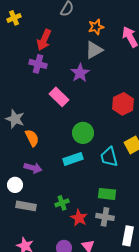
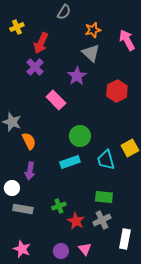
yellow cross: (14, 18) -> (17, 27), moved
gray triangle: (94, 50) -> (91, 53), turned -48
purple cross: (38, 64) -> (35, 67), turned 30
red hexagon: (123, 104) -> (117, 91), moved
purple arrow: (33, 168) -> (30, 171), turned 84
gray cross: (105, 217) -> (102, 220), turned -36

